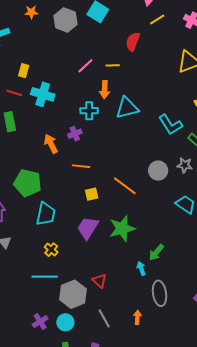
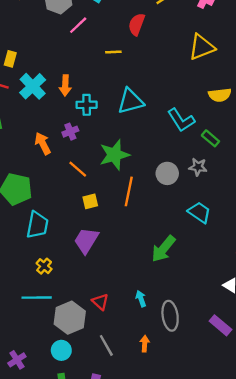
pink line: (85, 66) -> (78, 25), moved
orange arrow: (105, 90) -> (65, 85), moved
cyan cross: (43, 94) -> (33, 86), turned 30
orange line: (81, 166) -> (78, 169), turned 36
orange line: (125, 186) -> (129, 191), turned 65
green star: (122, 228) -> (114, 155), moved
green arrow: (156, 252) -> (163, 249), moved, size x1.4
cyan arrow: (141, 268) -> (141, 299), moved
purple cross: (40, 322) -> (17, 360), moved

